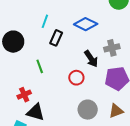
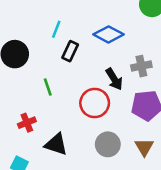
red circle: (76, 78) -> (95, 103), size x1.5
brown triangle: (116, 111) -> (144, 147), turned -42
black triangle: (36, 112) -> (56, 144), moved

